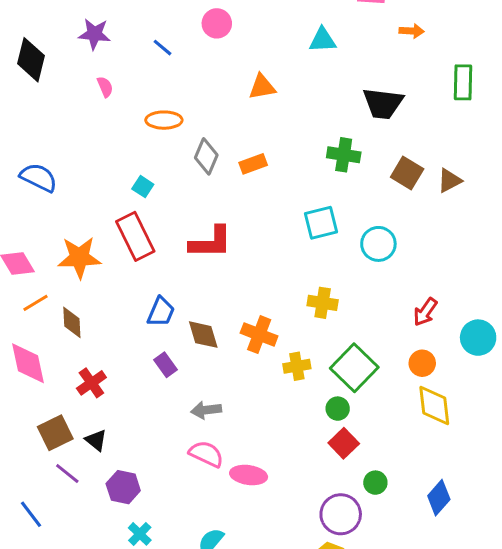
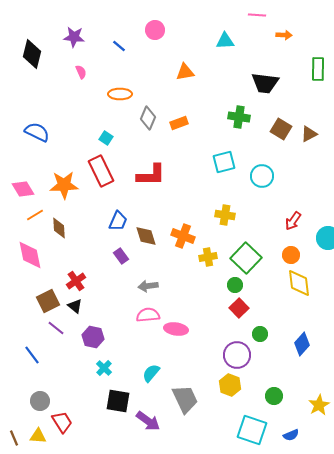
red cross: (91, 383) -> (76, 281), moved
pink semicircle: (206, 454) -> (148, 315), turned -30

